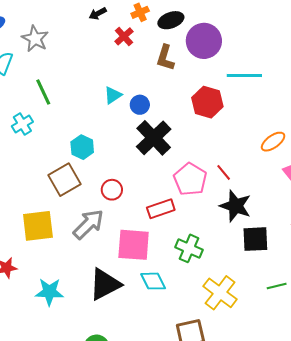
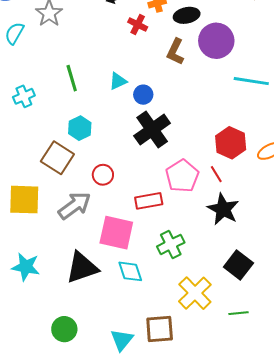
red cross: (124, 36) -> (138, 24), turned -30
green line: (43, 92) -> (72, 78), moved
red hexagon: (207, 102) -> (231, 143), moved
brown square: (64, 180) -> (57, 158), turned -36
black square: (255, 239) -> (238, 265), moved, turned 32
green cross: (189, 248) -> (171, 244), turned 32
green line: (277, 286) -> (239, 313), moved

